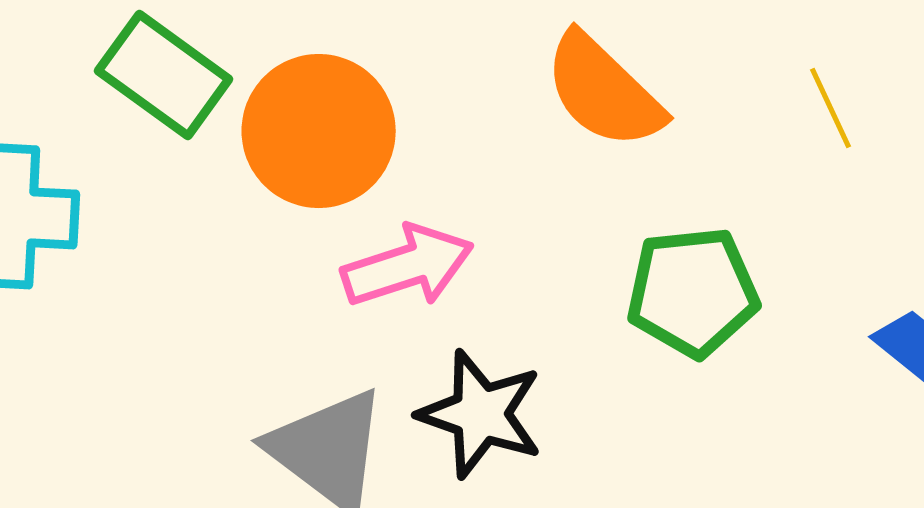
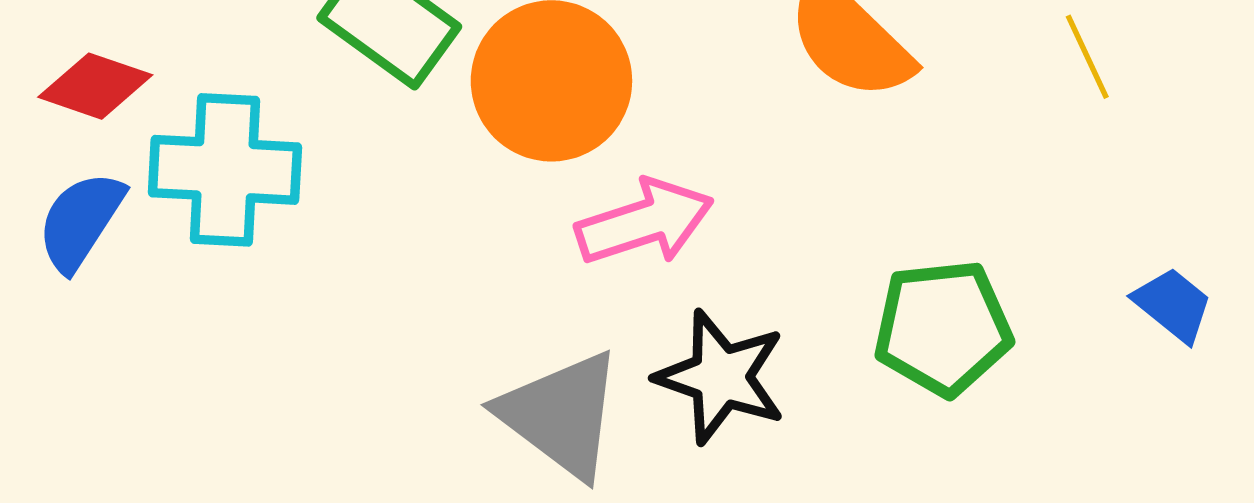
green pentagon: (693, 292) -> (943, 328), moved

